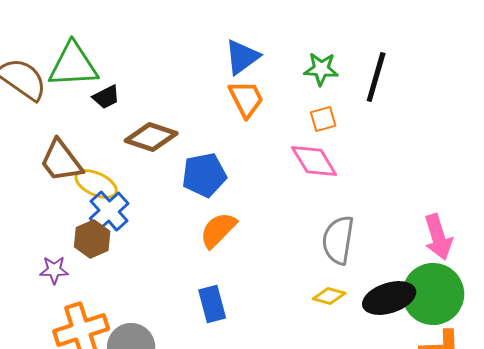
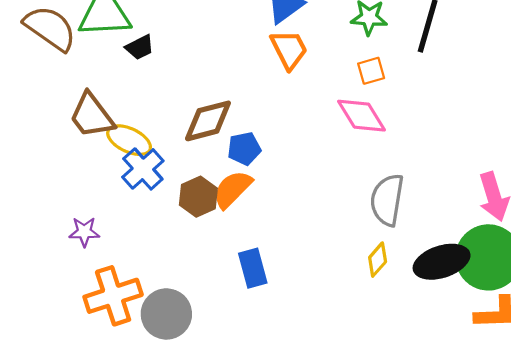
brown diamond: (151, 137) -> (208, 121), moved, turned -33
blue pentagon: (204, 175) -> (244, 149), moved, size x0.7
orange semicircle: (218, 230) -> (232, 189), moved
brown hexagon: (92, 239) -> (198, 197), moved
yellow diamond: (329, 296) -> (378, 260), turned -64

